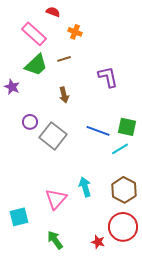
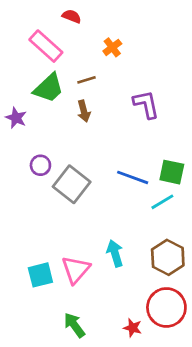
orange cross: (75, 32) -> (112, 47), moved, turned 32
brown arrow: (64, 95) -> (84, 111), moved
cyan square: (19, 217) -> (40, 275), moved

